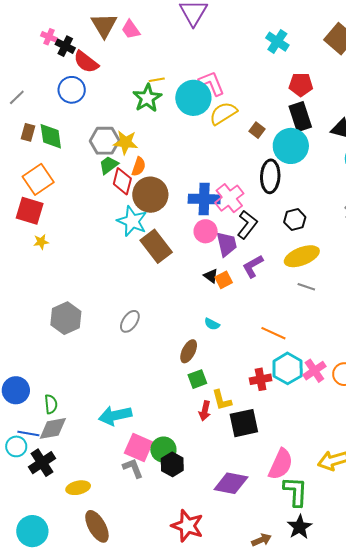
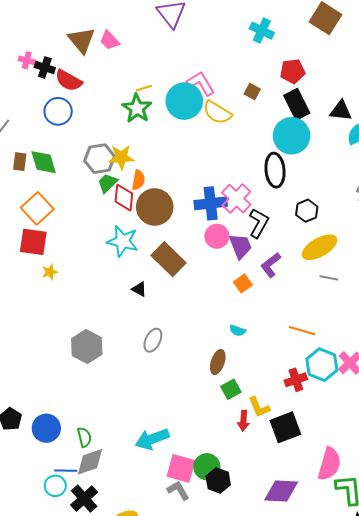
yellow semicircle: (223, 113) -> (217, 112), turned -108
brown square: (257, 130) -> (252, 92), moved
cyan star: (132, 221) -> (123, 241), moved
black triangle: (211, 276) -> (139, 289), moved

